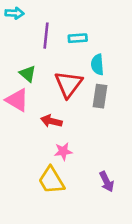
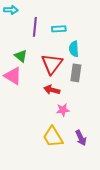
red arrow: (51, 121) -> (52, 90), moved
pink star: (63, 151) -> (63, 110), moved
yellow trapezoid: (51, 180) -> (53, 137), moved

